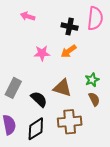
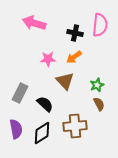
pink arrow: (28, 16) -> (34, 23), size x1.6
brown triangle: (62, 88) -> (65, 81), moved, turned 30

